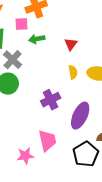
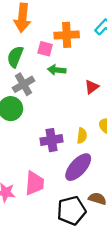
yellow semicircle: (73, 72) -> (82, 136), moved

